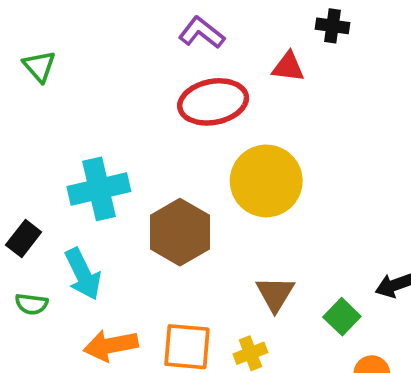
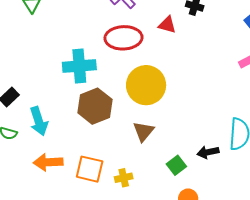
cyan cross: (99, 189) -> (79, 66), moved
brown triangle: (275, 294) -> (143, 131), moved

